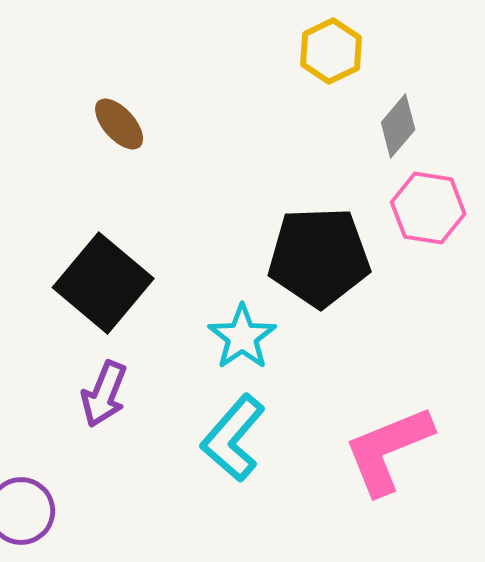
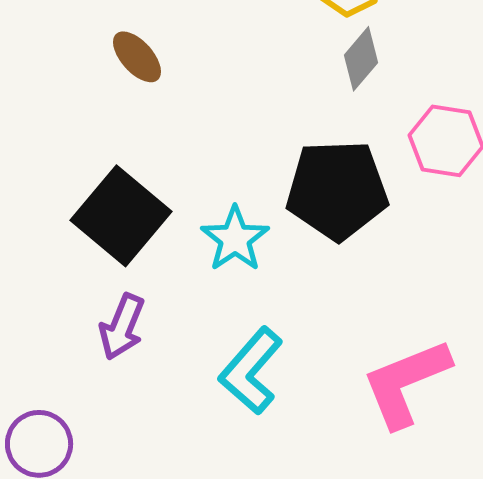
gray diamond: (398, 126) -> (361, 59), moved
cyan star: (242, 337) -> (235, 239), moved

